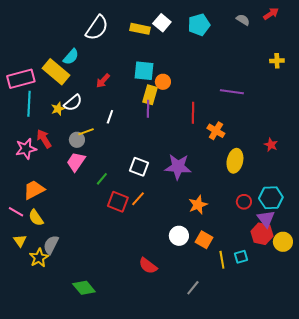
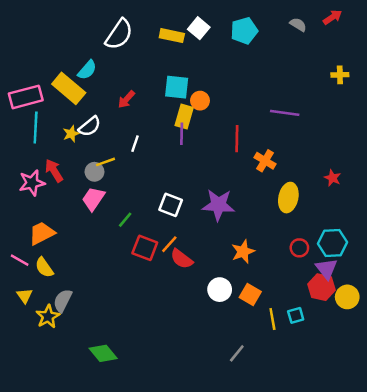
red semicircle: (148, 266) -> (182, 259), moved

